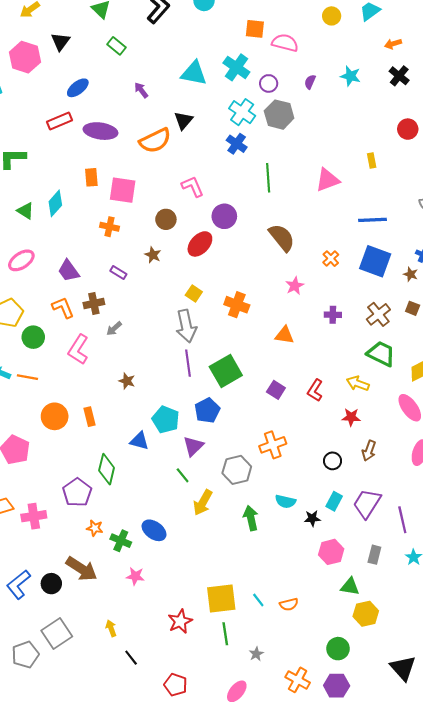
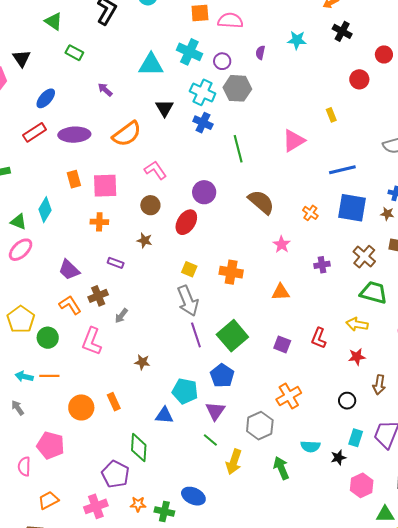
black triangle: (184, 120) -> (164, 108), moved
pink L-shape: (193, 186) -> (155, 170), moved
pink ellipse: (21, 260) -> (21, 250), moved
pink cross: (34, 516) -> (96, 506), moved

